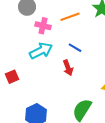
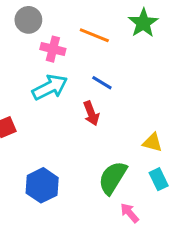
orange line: (70, 17) -> (94, 35), turned 42

